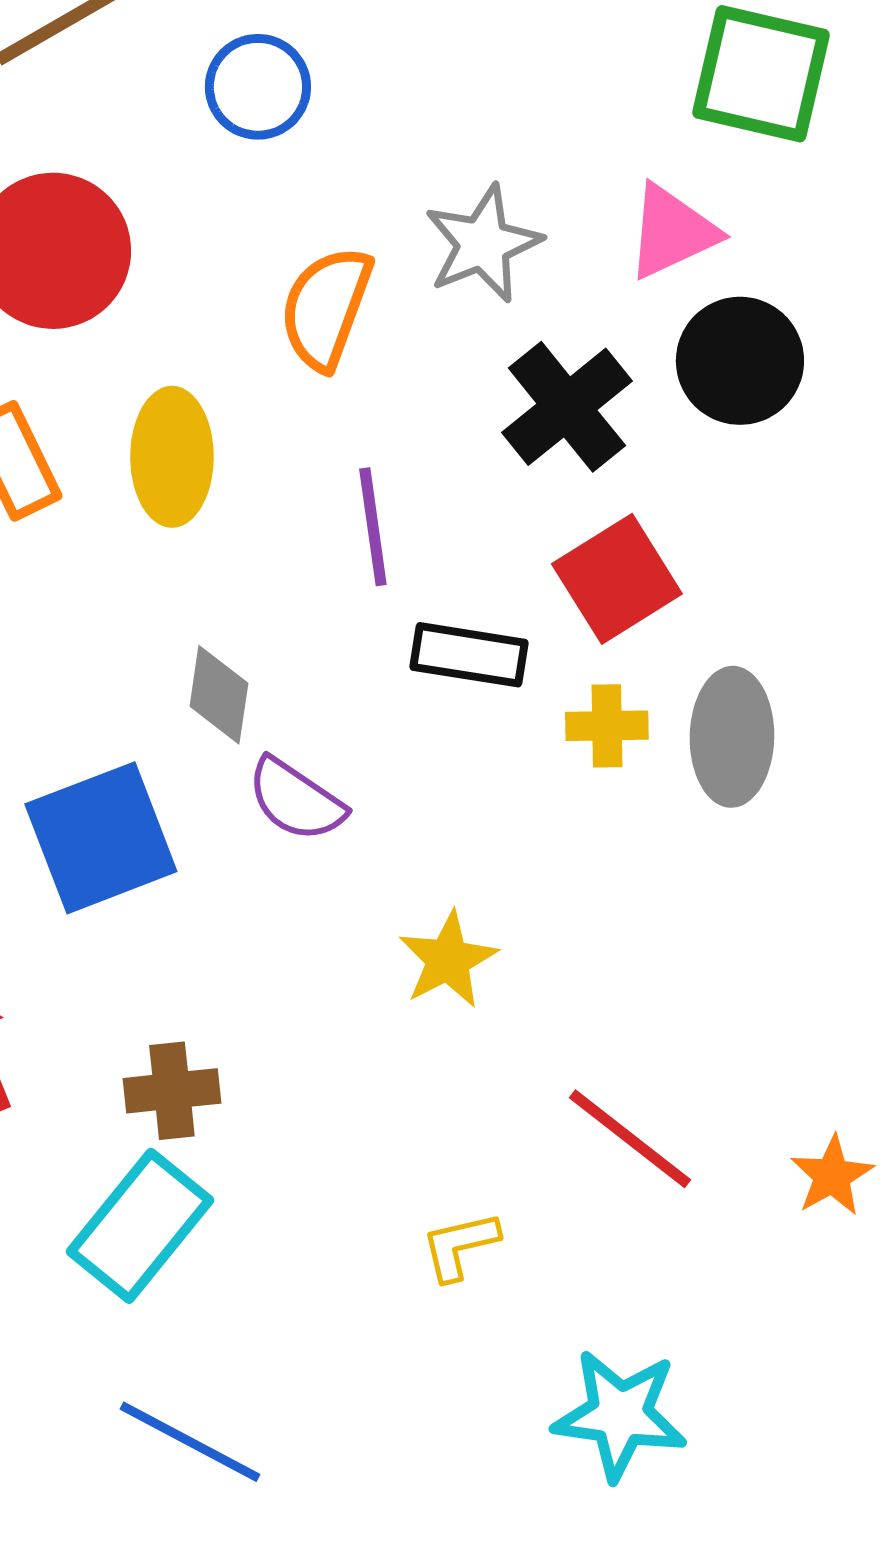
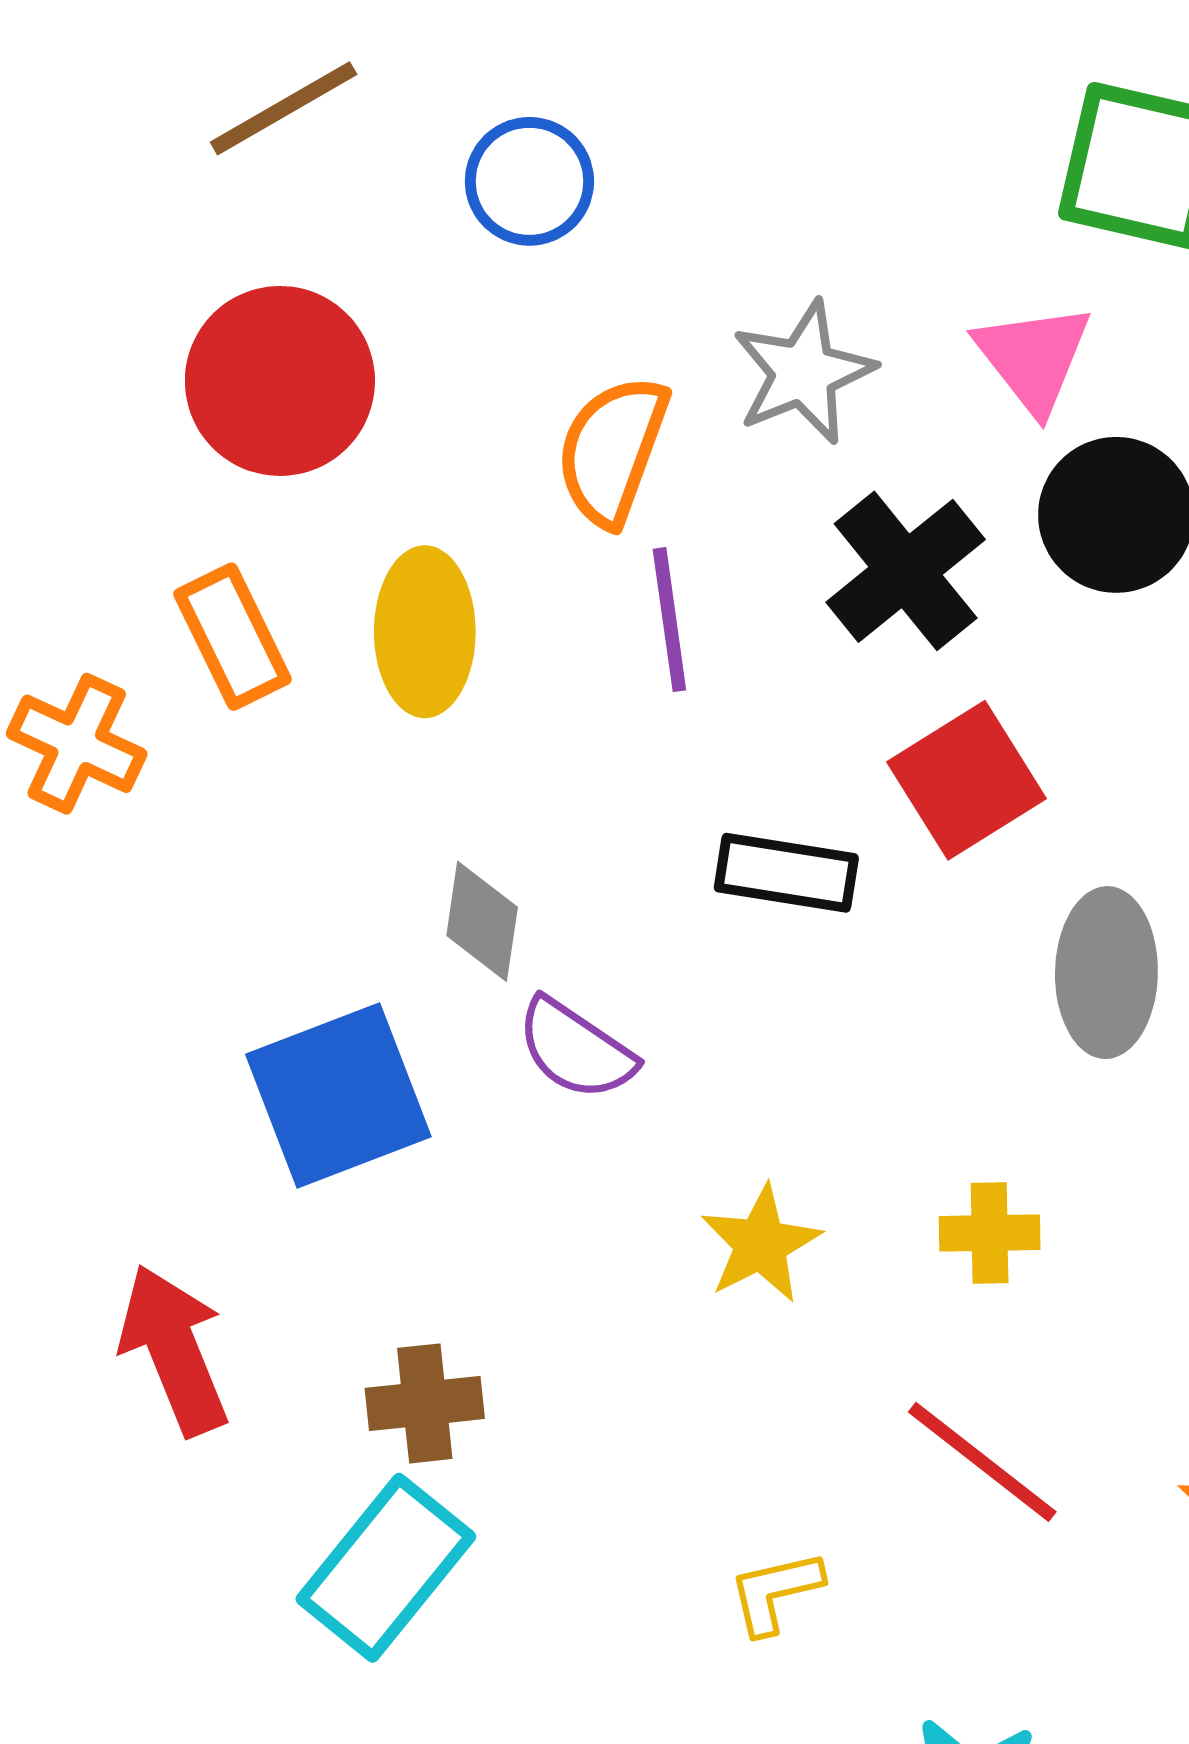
pink triangle: (672, 232) -> (1033, 358), turned -43
purple line: (373, 527) -> (669, 620), moved
yellow cross: (607, 726) -> (990, 1233), moved

